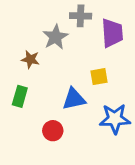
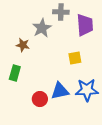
blue triangle: (74, 99) -> (60, 91), moved

